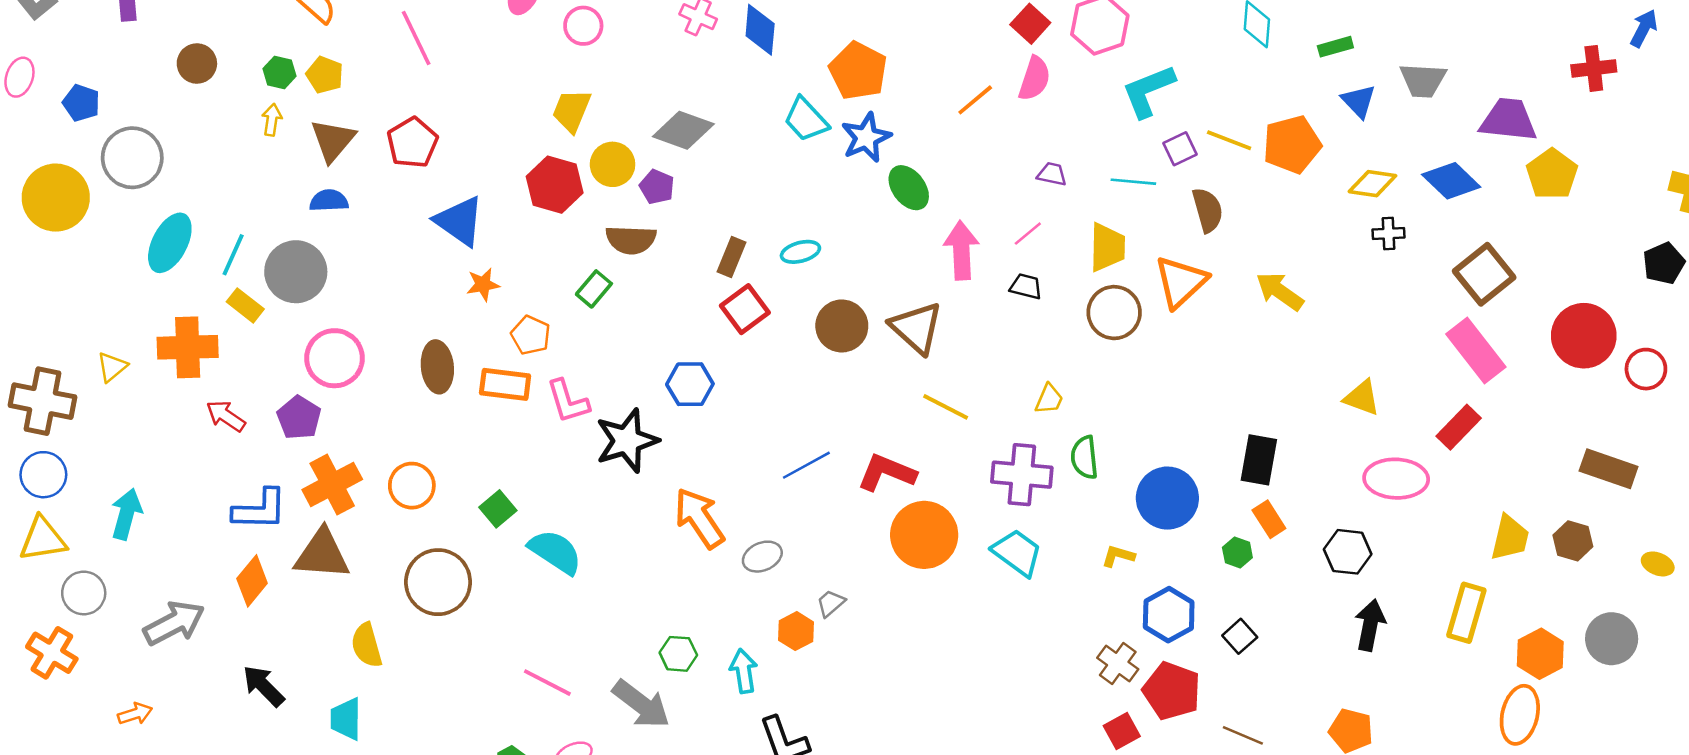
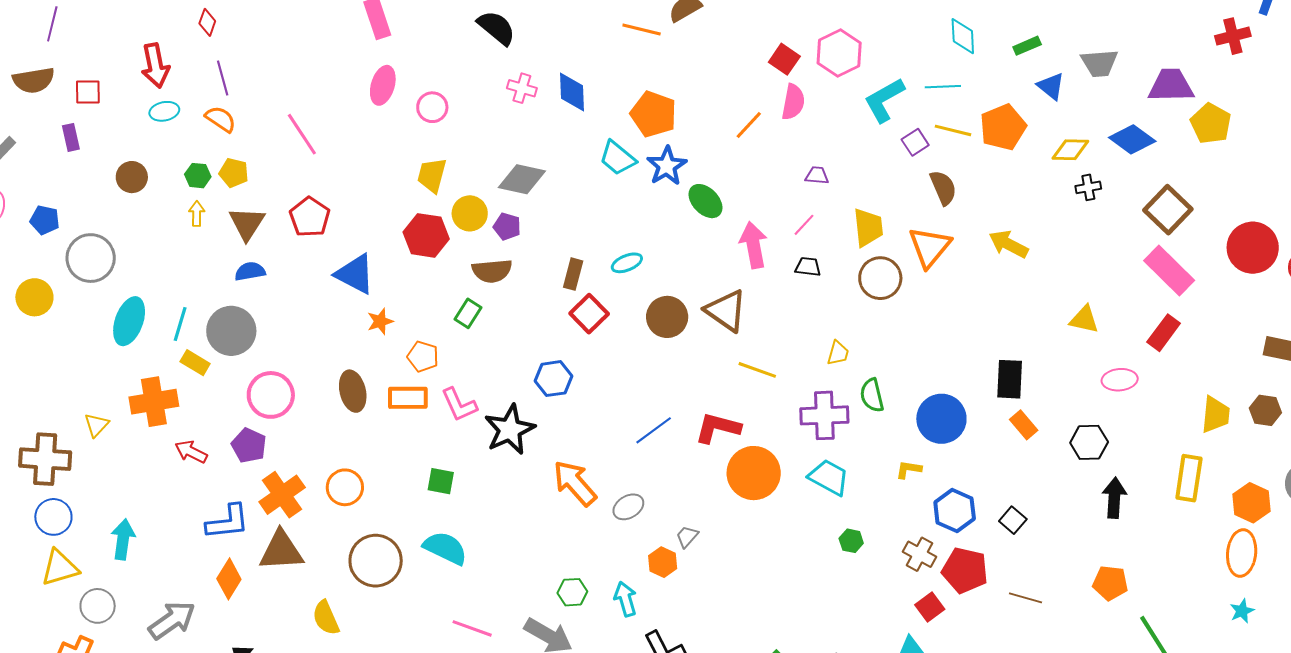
cyan line: (1133, 182) -> (943, 87), moved
yellow circle: (56, 198) -> (34, 297), size x0.7
pink ellipse: (1396, 479) -> (1120, 380), size x0.7
green square: (498, 509) -> (441, 481), moved, turned -32
cyan semicircle: (555, 552) -> (445, 548), moved
green hexagon: (1237, 552) -> (851, 541), moved

